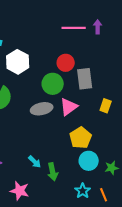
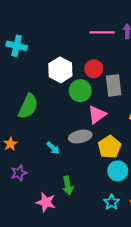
white hexagon: (18, 62) -> (60, 70), moved
gray ellipse: (42, 109) -> (80, 137), moved
cyan arrow: (35, 162) -> (53, 148), moved
green arrow: (53, 172) -> (68, 185), moved

